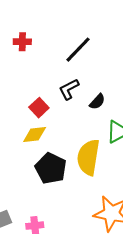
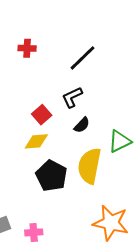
black semicircle: (97, 102) -> (82, 125), moved

